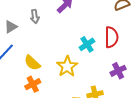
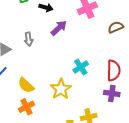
red semicircle: (111, 37) -> (114, 70), moved
purple cross: (118, 71) -> (112, 93), turned 35

